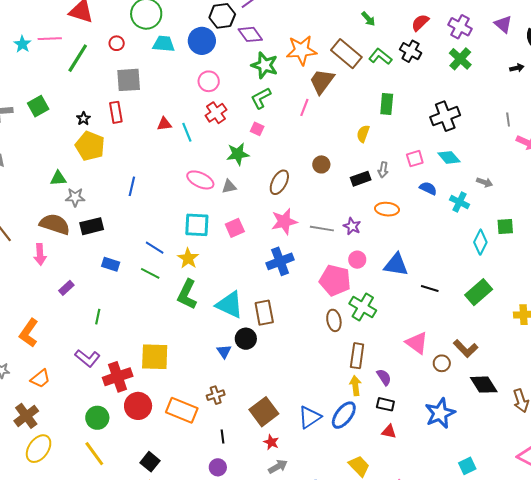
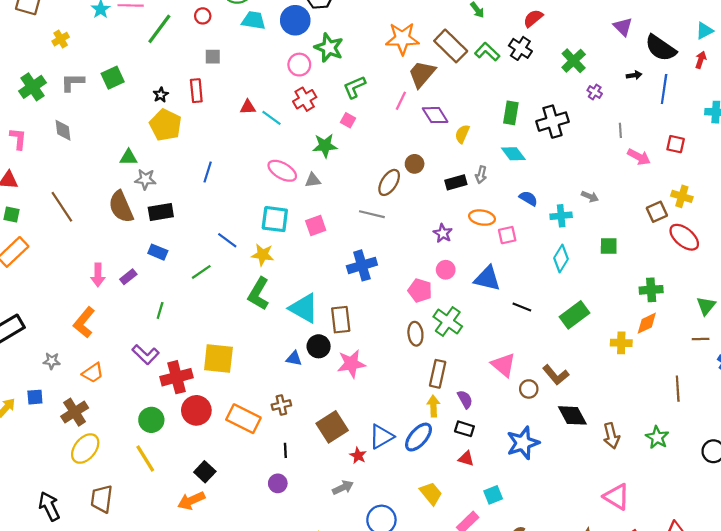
purple cross: (460, 27) -> (595, 92), moved, size x0.6
purple diamond: (250, 34) -> (435, 115), moved
green star: (265, 65) -> (329, 48), moved
gray square: (129, 80) -> (213, 57), size x0.6
green rectangle: (387, 104) -> (511, 113), moved
cyan line: (187, 132) -> (272, 118), turned -36
cyan diamond: (449, 157) -> (513, 154), moved
pink square: (415, 159) -> (507, 235), moved
brown ellipse: (279, 182) -> (389, 182), moved
cyan cross: (460, 202) -> (561, 216), turned -36
pink star: (284, 222) -> (351, 364), moved
brown semicircle: (55, 224) -> (121, 207), turned -136
gray line: (322, 229) -> (372, 214), moved
cyan diamond: (480, 242) -> (561, 258), moved
pink arrow: (40, 254) -> (98, 275), moved
yellow star: (188, 258) -> (263, 255), turned -30
blue rectangle: (111, 264) -> (158, 252), moved
green line: (150, 273) -> (201, 272), moved, turned -66
pink pentagon: (335, 280) -> (420, 291), size x0.7
blue triangle: (224, 352) -> (294, 358), turned -49
red star: (271, 442) -> (358, 455), moved
cyan square: (467, 466) -> (493, 495), moved

